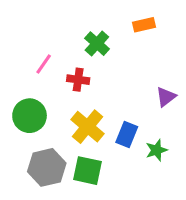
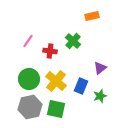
green cross: (97, 44) -> (73, 41), moved
purple triangle: (166, 97) -> (100, 68), moved
green circle: (30, 116) -> (29, 79), moved

